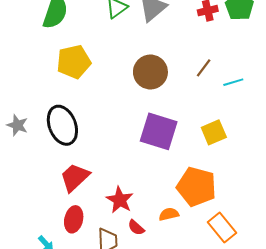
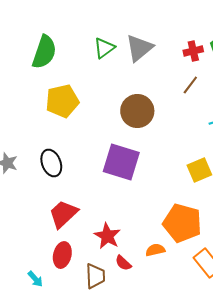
brown line: (204, 68) -> (190, 85), moved
black ellipse: (62, 125) -> (51, 163), size x0.7
purple square: (159, 131) -> (121, 162), moved

